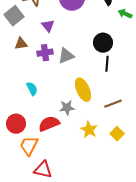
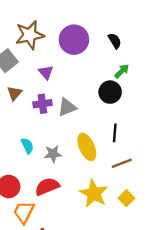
green arrow: (125, 14) -> (122, 71), moved, turned 112
brown triangle: (21, 44) -> (15, 93), turned -40
black line: (107, 64) -> (115, 133), moved
gray star: (67, 108) -> (53, 154), moved
yellow star: (89, 130) -> (94, 193), size x1.4

